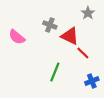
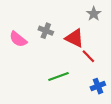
gray cross: (50, 25) -> (46, 31), moved
green line: (55, 72) -> (59, 76), turned 48

